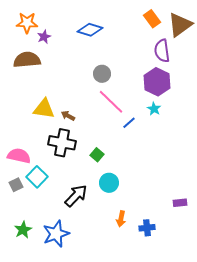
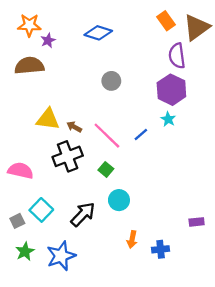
pink line: (111, 102) -> (107, 136), moved
black cross: (62, 143) -> (68, 156), turned -32
cyan square: (37, 177) -> (41, 210), moved
gray square: (16, 185) -> (17, 221), moved

